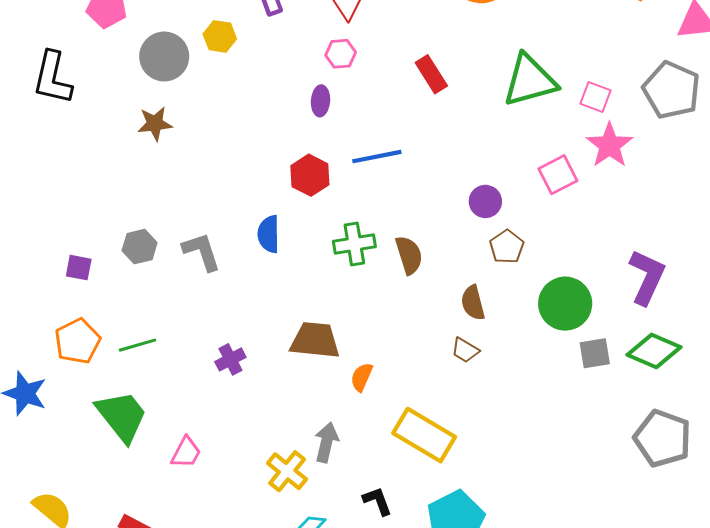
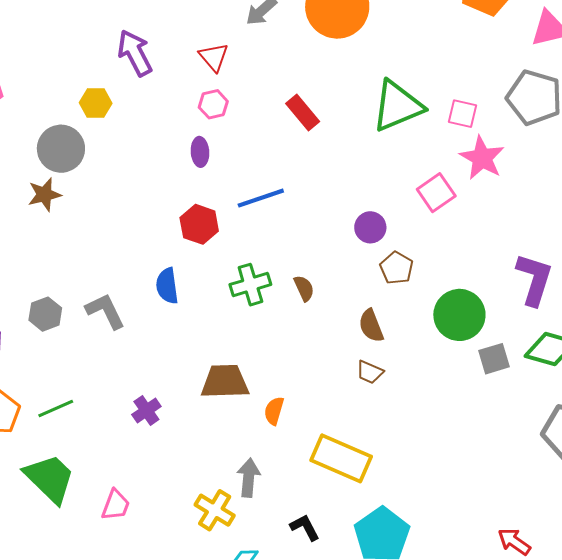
gray circle: (164, 57) -> (61, 149), moved
brown semicircle: (409, 255) -> (304, 288), size x0.7

